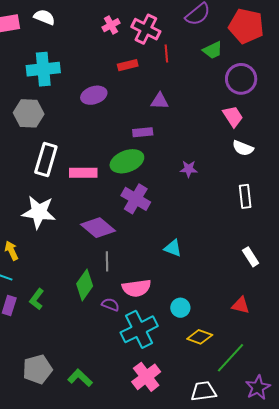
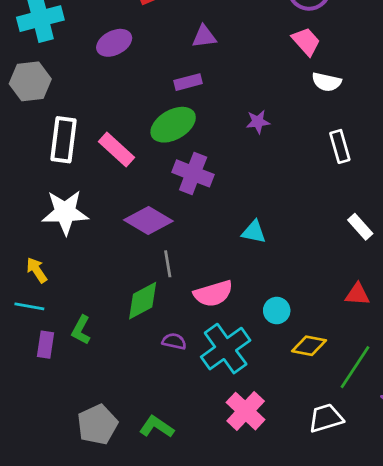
pink rectangle: (83, 173) -> (117, 150), turned 52
green diamond: (85, 285) -> (143, 301), turned 36
purple semicircle: (110, 305) -> (174, 341), moved

